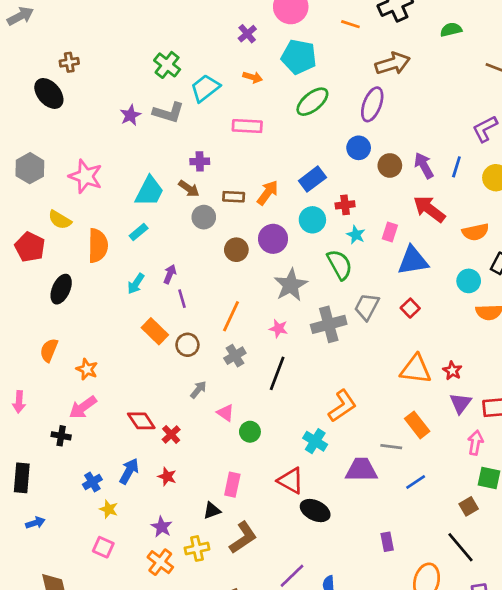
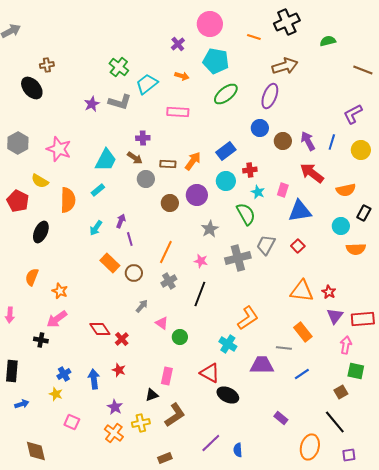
gray star: (291, 285) -> (210, 229), size x0.7
blue arrow: (129, 471) -> (94, 379), moved, turned -36
yellow star: (109, 509) -> (56, 394), moved
purple rectangle: (387, 542) -> (281, 418), turned -40

